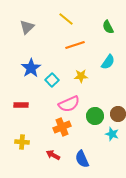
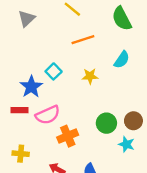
green semicircle: (108, 27) -> (122, 19), size x1.5
blue star: (31, 68) -> (31, 87), moved
cyan square: (52, 80) -> (54, 71), moved
pink semicircle: (69, 104) -> (48, 115), moved

